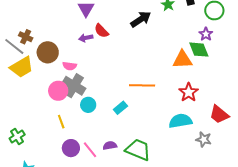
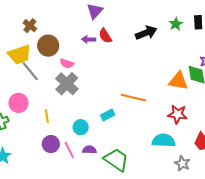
gray line: (14, 46) -> (30, 71), moved
pink circle: (58, 91) -> (18, 103), moved
red star: (189, 92) -> (178, 114), turned 30
cyan circle: (88, 105) -> (81, 127), moved

